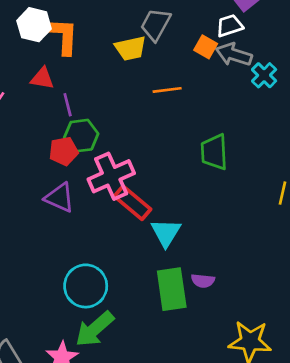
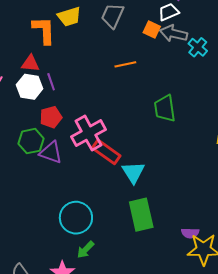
white hexagon: (34, 25) -> (30, 87), moved
yellow trapezoid: (130, 48) -> (69, 17), moved
green hexagon: (81, 136) -> (31, 141), moved
purple semicircle: (203, 281) -> (190, 233), moved
green arrow: (95, 329) -> (85, 250), size x0.6

